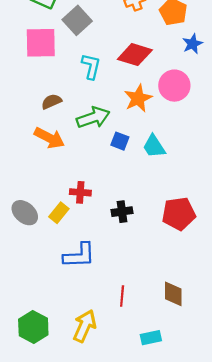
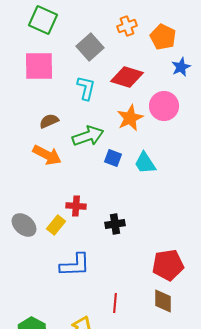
gray square: (77, 20) -> (90, 47), moved
red pentagon: (179, 214) -> (168, 265), moved

